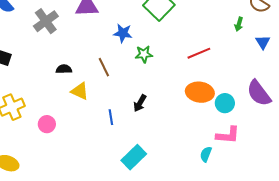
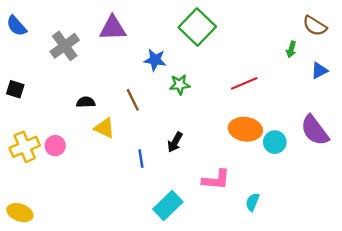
blue triangle: (263, 42) -> (319, 70), turned 35
pink circle: (47, 124) -> (55, 146), moved
pink L-shape: (228, 135) -> (216, 180), moved

